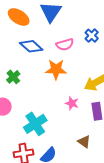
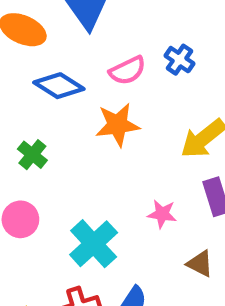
blue cross: (92, 36) -> (179, 60), moved
pink star: (72, 103) -> (162, 214), moved

